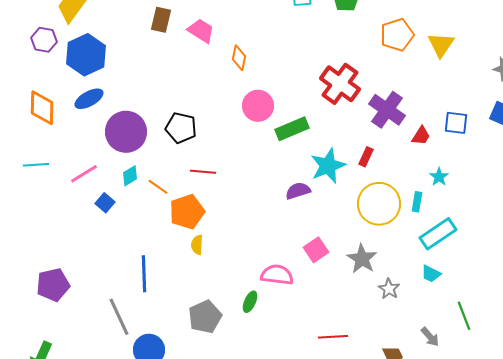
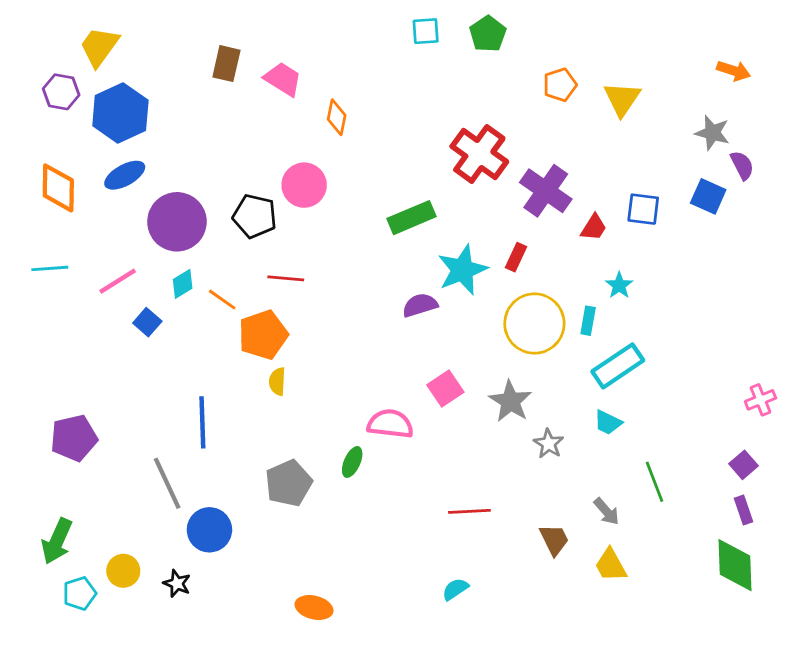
orange pentagon: (397, 35) -> (560, 85), size x0.7
pink circle: (258, 106) -> (304, 185), moved

